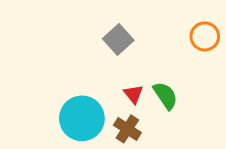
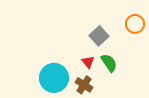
gray square: (118, 39) -> (99, 36), moved

